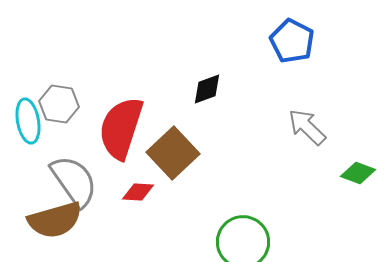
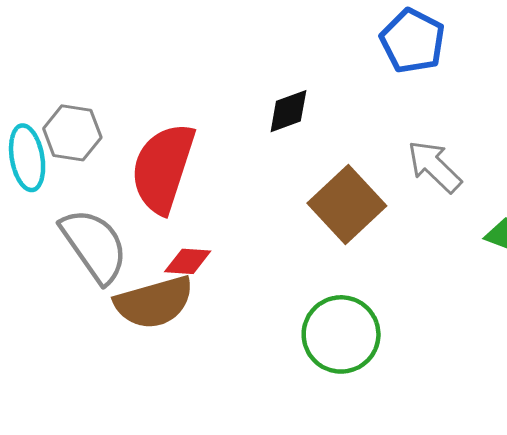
brown square: (173, 153) -> (347, 204), moved
brown semicircle: (55, 220) -> (154, 302), moved

